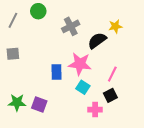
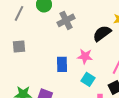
gray cross: (71, 26) -> (66, 20), moved
pink star: (80, 64) -> (85, 56), size x0.7

